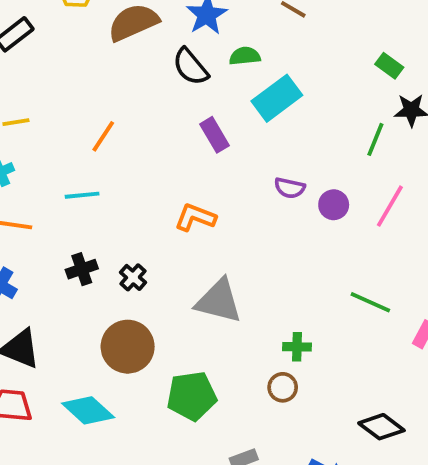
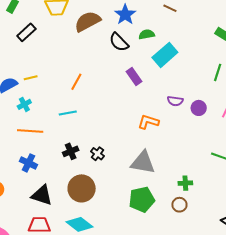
orange L-shape: (195, 217) -> (148, 122), moved
brown circle: (128, 347) -> (82, 188), moved
green pentagon: (192, 396) -> (142, 200), moved

